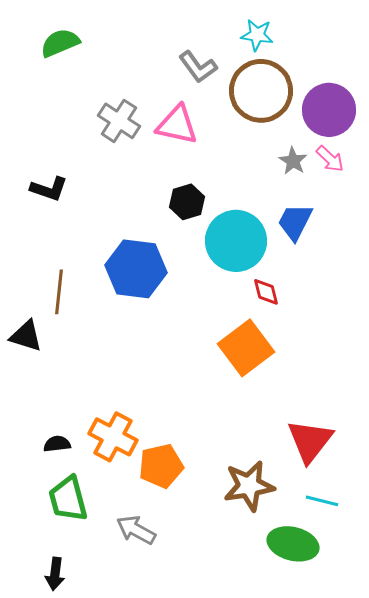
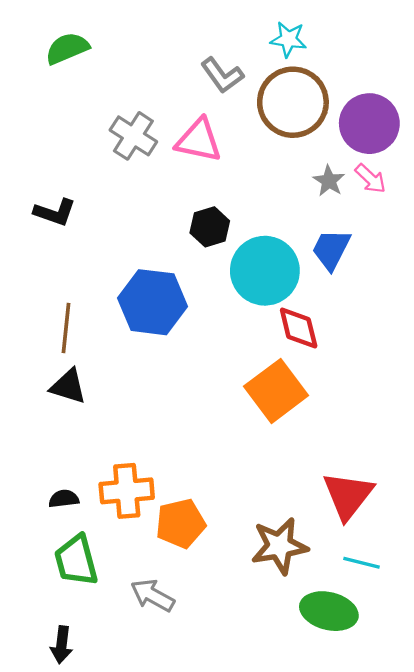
red diamond: (266, 292) -> (299, 328), size x1.4
black triangle: (26, 336) -> (68, 386), moved
orange cross: (113, 437) -> (127, 491), turned -33

